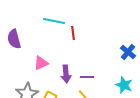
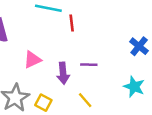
purple line: (87, 77) -> (89, 65), moved

